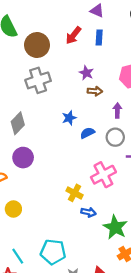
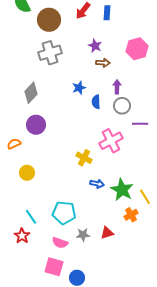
purple arrow: (117, 110) -> (117, 87), moved
blue semicircle: (87, 133) -> (96, 102), turned -64
blue arrow: (88, 212) -> (97, 184), moved

